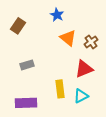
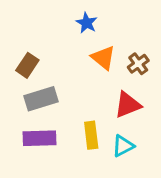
brown rectangle: (18, 26) -> (27, 65), moved
gray rectangle: (27, 65) -> (41, 99), size x1.5
purple rectangle: (26, 103) -> (39, 138), moved

